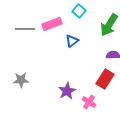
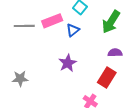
blue triangle: (72, 41) -> (73, 30), moved
purple star: (67, 91) -> (68, 63), moved

